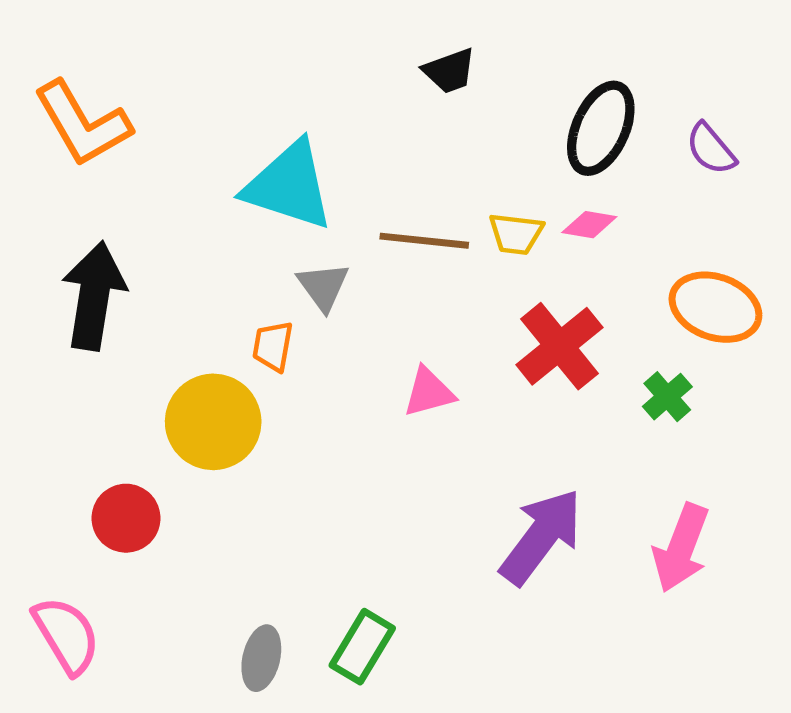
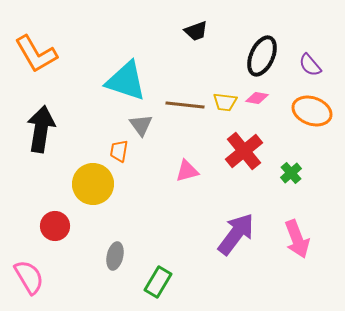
orange ellipse: (715, 307) -> (312, 111), moved
pink arrow: (681, 548) -> (297, 239), turned -42
gray ellipse: (261, 658) -> (115, 256), moved

